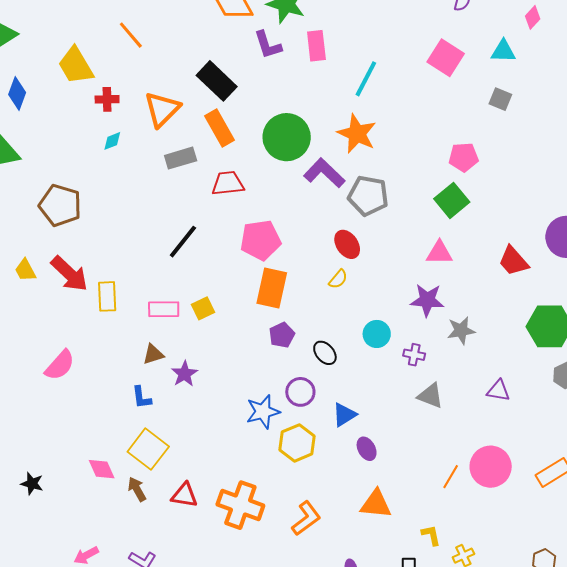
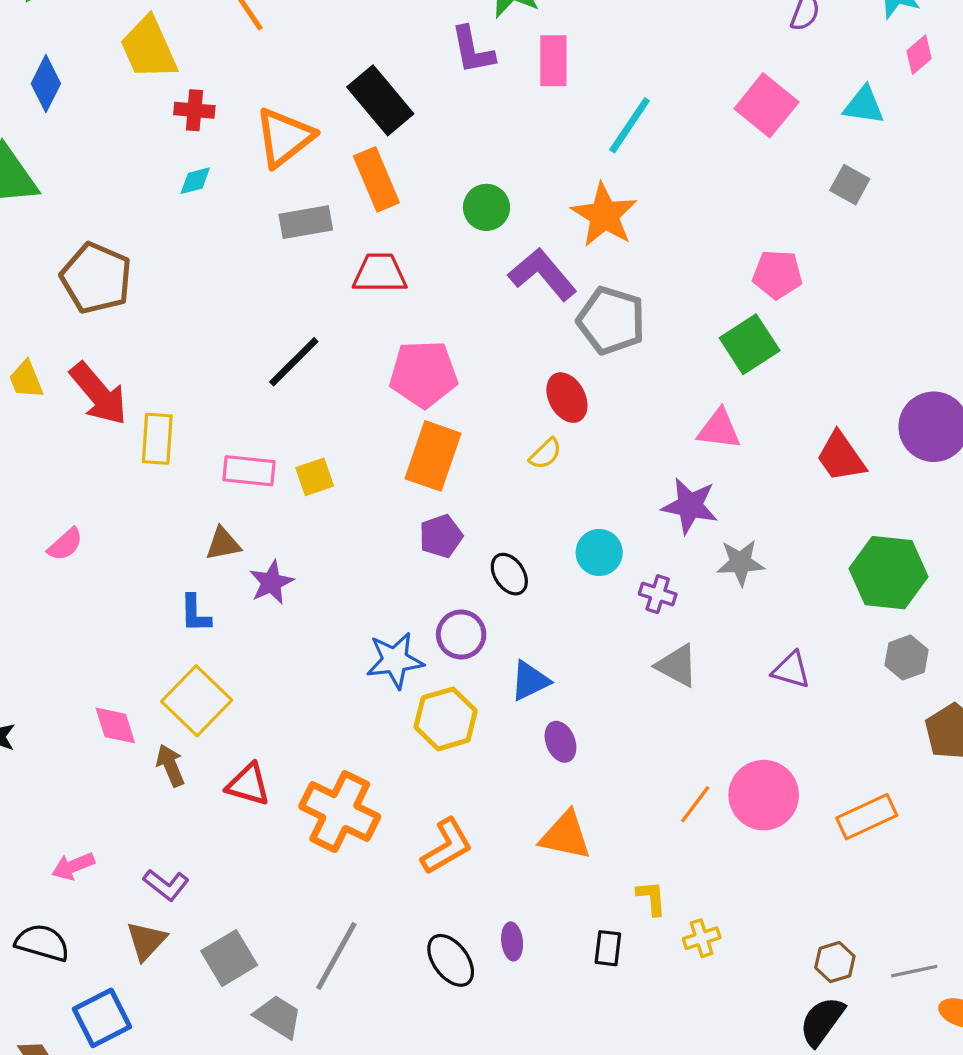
green circle: (287, 137) -> (486, 207), size x0.6
pink semicircle: (60, 365) -> (65, 544), size x0.7

